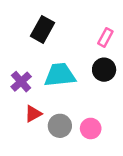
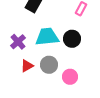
black circle: (104, 70) -> (72, 39), moved
gray circle: (60, 126) -> (49, 65), moved

